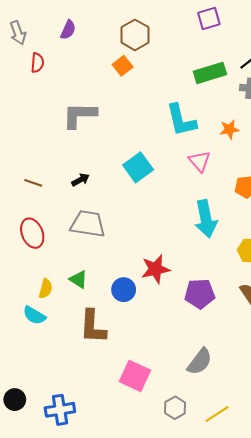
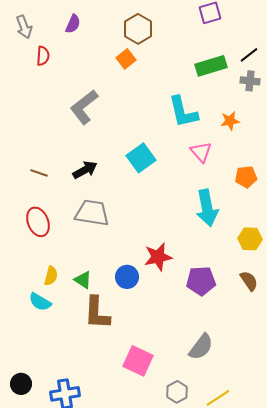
gray L-shape: (79, 115) -> (84, 107), turned -39
black arrow: (81, 180) -> (85, 170), size x1.4
green triangle: (78, 279) -> (83, 280), moved

